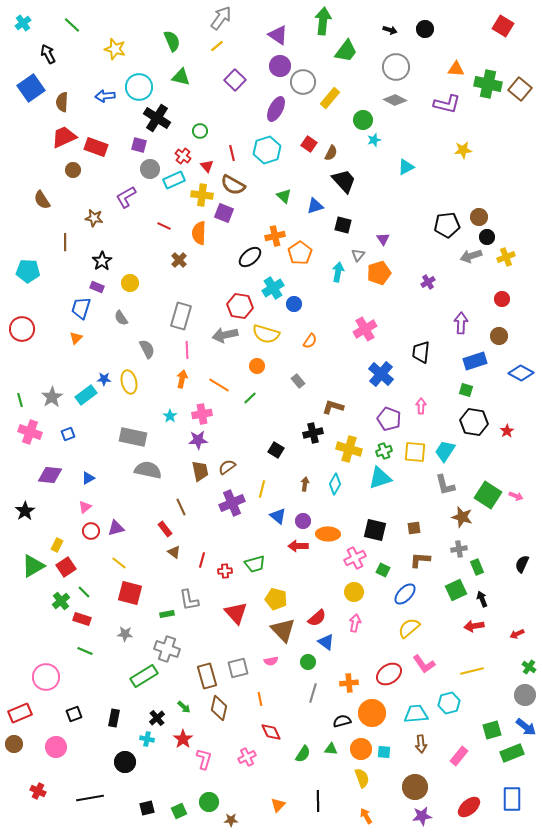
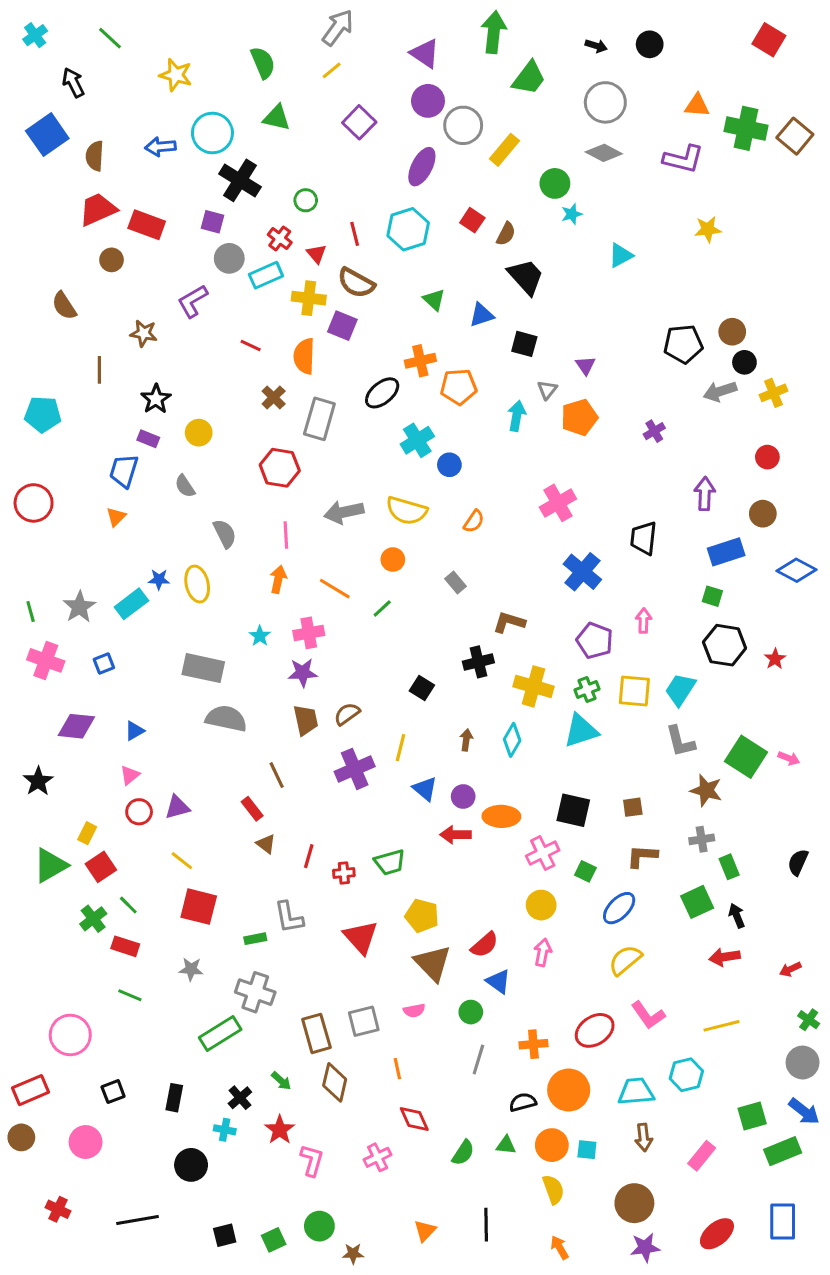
orange pentagon: (300, 253) -> (459, 387), turned 30
red hexagon: (240, 306) -> (280, 468), moved
gray rectangle: (181, 316) -> (319, 419), moved

